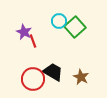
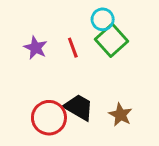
cyan circle: (59, 21) -> (103, 19), moved
red line: (33, 41) -> (73, 48), moved

